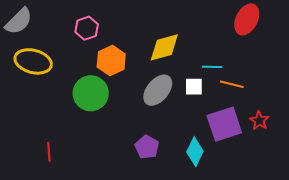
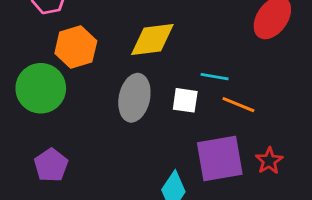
gray ellipse: (158, 90) -> (134, 98), turned -36
purple pentagon: (147, 147) -> (51, 165), moved

